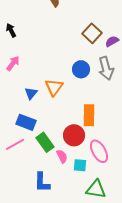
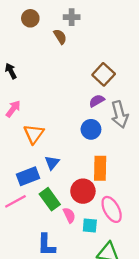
purple semicircle: (112, 41) -> (97, 101), moved
blue circle: (81, 69) -> (91, 129), moved
orange triangle: (54, 87) -> (34, 134), moved
blue triangle: (31, 93) -> (52, 163), moved
blue rectangle: (26, 122) -> (28, 176), turned -42

